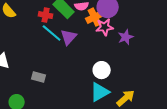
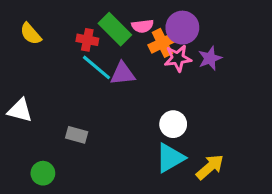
purple triangle: (69, 37) -> (123, 74), turned 42
purple star: (126, 37) -> (210, 58), moved

